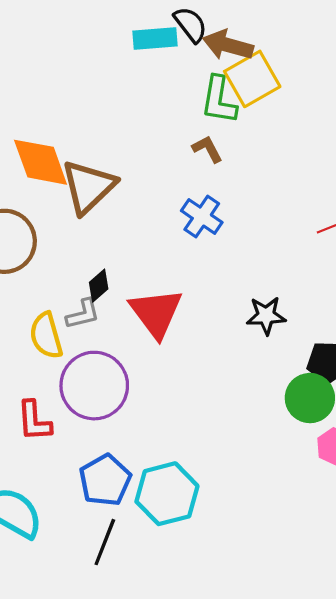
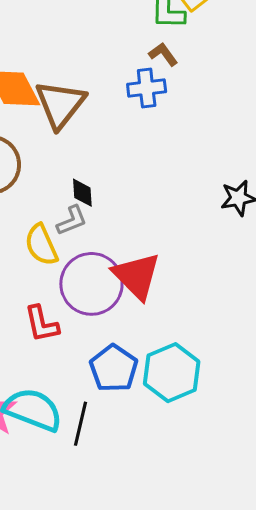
blue cross: (202, 217) -> (147, 88), moved, turned -33
black diamond: (99, 286) -> (82, 193), turned -44
red triangle: (156, 313) -> (137, 276), moved
black line: (105, 542) -> (81, 424), moved

